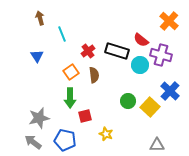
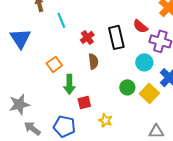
black rectangle: (117, 51) -> (116, 37), turned 60
blue triangle: (37, 56) -> (20, 38), moved, size x1.6
cyan circle: (140, 65) -> (144, 62), moved
orange square: (71, 72) -> (54, 64), moved
gray star: (39, 118) -> (19, 104), moved

